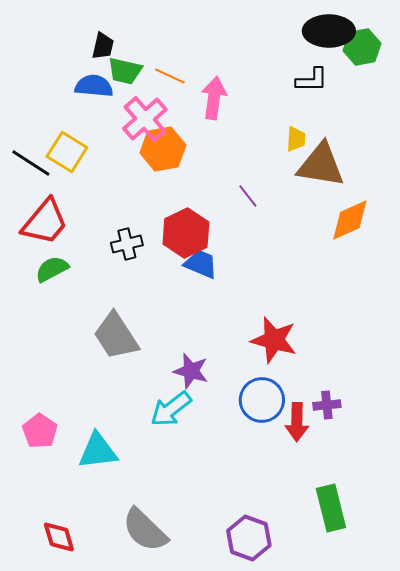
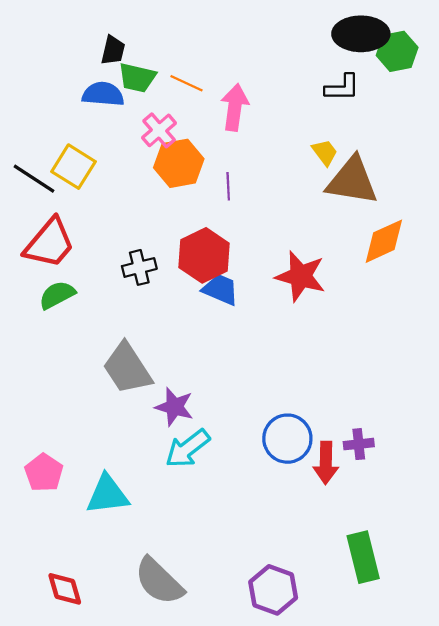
pink cross: (145, 119) -> (159, 130), size x0.7
yellow trapezoid: (296, 139) -> (325, 152), turned -40
purple line: (248, 196) -> (228, 186), moved, turned 35
red star: (274, 340) -> (301, 276), moved
purple star: (191, 371) -> (174, 407), moved

